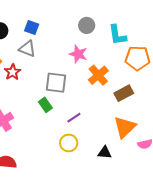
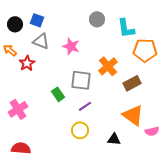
blue square: (32, 28) -> (37, 20), moved
pink star: (78, 54) -> (71, 46), moved
gray square: (56, 83) -> (81, 80), moved
orange triangle: (125, 127) -> (133, 115), turned -40

